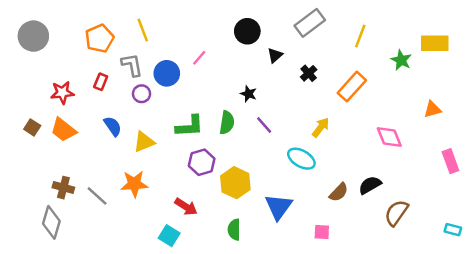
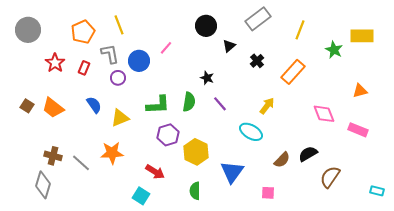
red star: (62, 93) -> (55, 63), moved, turned -30
pink rectangle: (450, 161) -> (358, 130), moved, turned -48

